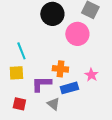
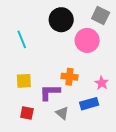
cyan line: (21, 51) -> (22, 39), moved
blue rectangle: (69, 88) -> (89, 104), moved

